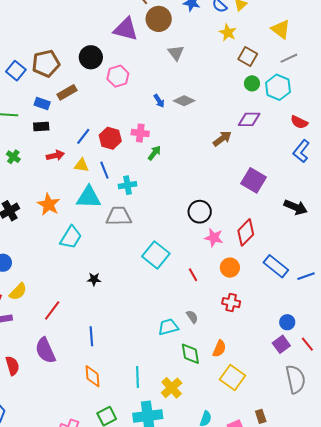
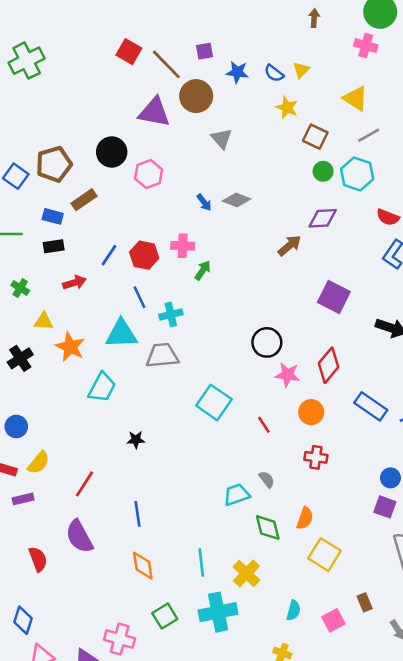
yellow triangle: (81, 165) -> (44, 321), moved
purple square: (281, 344) -> (385, 507), turned -30

